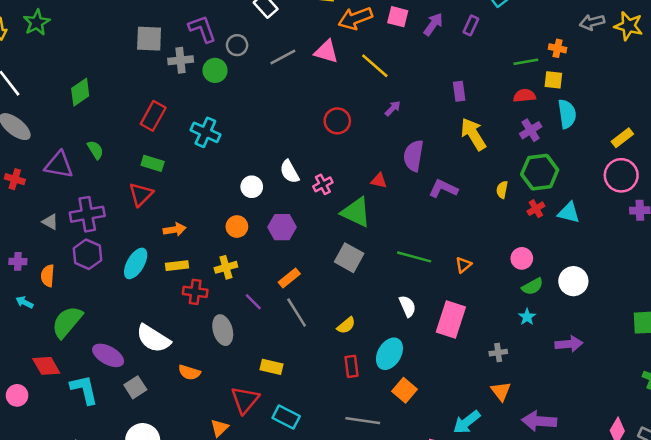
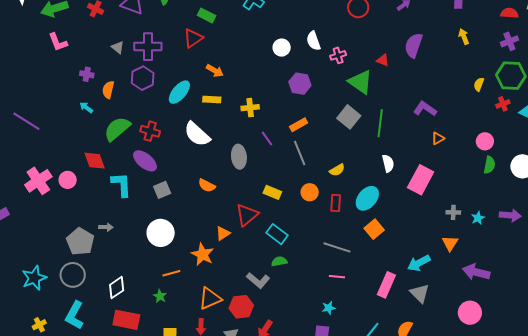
yellow arrow: (473, 134) -> (464, 37), size x0.6
purple L-shape: (443, 189) -> (425, 109), moved
orange circle: (237, 227) -> (310, 192), moved
orange arrow: (175, 230) -> (215, 71), turned 30
green line: (414, 257) -> (380, 123), moved, turned 72
green semicircle: (532, 286) -> (489, 165), turned -60
red cross: (195, 292) -> (150, 131), moved
cyan star: (527, 317) -> (478, 218), moved
white semicircle: (153, 339) -> (197, 134), moved

